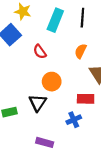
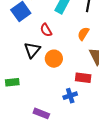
black triangle: (38, 103) -> (32, 50), moved

